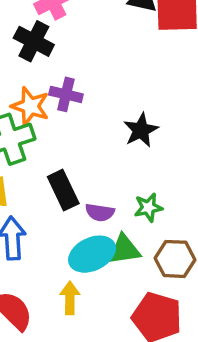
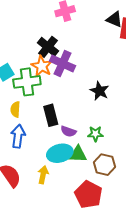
black cross: (34, 41) -> (48, 47), moved
purple cross: (66, 94) -> (62, 63), size x1.4
black star: (141, 130) -> (99, 91), turned -30

